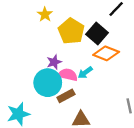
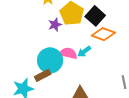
purple star: (54, 62) -> (55, 25), moved
brown rectangle: (66, 96) -> (43, 75), moved

